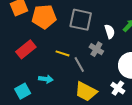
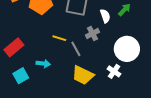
red rectangle: (26, 49) -> (14, 47), moved
gray cross: (96, 49) -> (92, 34), turned 32

